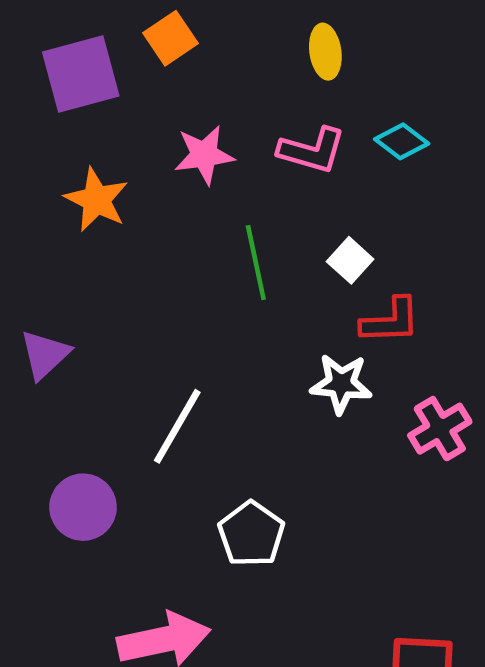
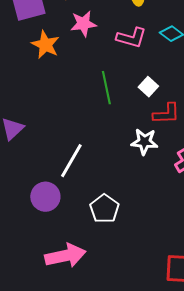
pink star: (204, 155) -> (83, 24), moved
orange star: (96, 200) -> (45, 45), moved
purple circle: (83, 507) -> (45, 197), moved

